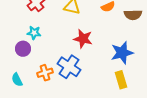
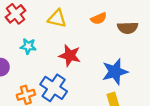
cyan star: (34, 33) -> (28, 46), moved

